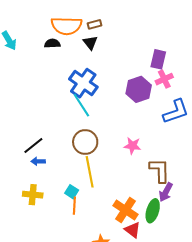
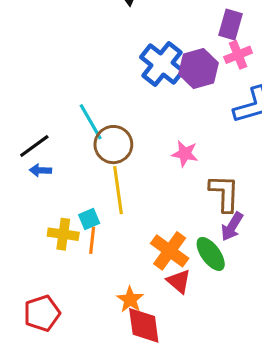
blue cross: (83, 83) -> (162, 64), moved
cyan line: (81, 105) -> (91, 122), moved
cyan square: (72, 192) -> (89, 219), turned 32
yellow cross: (33, 195) -> (63, 234), moved
green ellipse: (153, 211) -> (211, 254), turned -55

